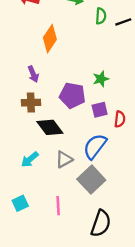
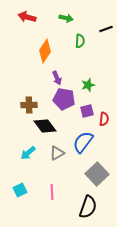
green semicircle: (101, 16) -> (80, 41), moved
black line: (123, 22) -> (106, 29), moved
purple arrow: (33, 74) -> (57, 78), moved
gray square: (91, 180) -> (97, 174), moved

